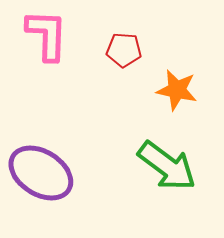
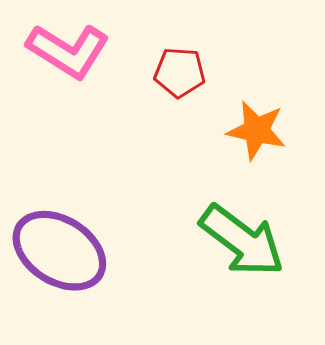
pink L-shape: (47, 35) -> (68, 51), turned 120

